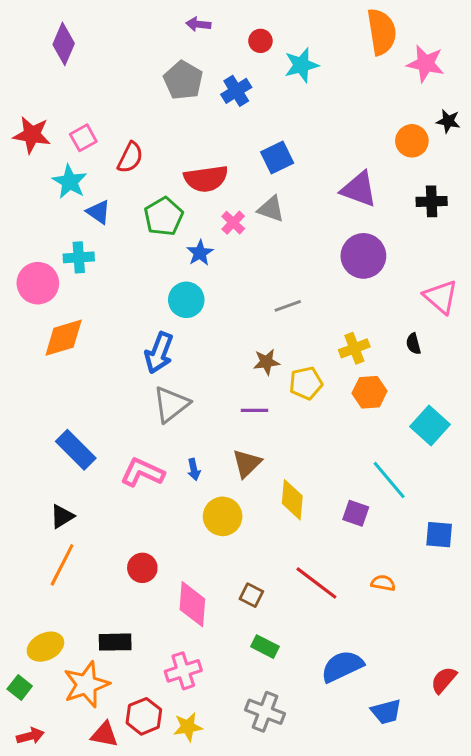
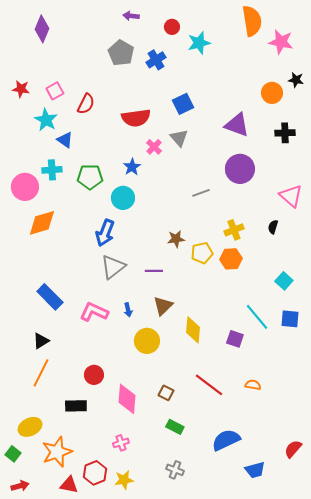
red star: (32, 135) -> (21, 89), size x0.7
gray triangle: (271, 209) -> (179, 138), turned 30
green pentagon: (164, 217) -> (90, 177), moved, turned 30
gray line: (288, 306) -> (201, 193), moved
black semicircle: (413, 344) -> (273, 227), turned 32
orange hexagon: (369, 392) -> (231, 259), moved
purple line: (254, 410) -> (154, 271), moved
cyan square: (430, 426) -> (284, 281), size x0.7
blue square: (439, 535) -> (290, 319), moved
black rectangle: (115, 642) -> (76, 406), moved
pink cross: (183, 671) -> (121, 443), size x0.7
gray cross: (265, 712) -> (175, 470), size x0.7

